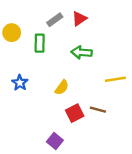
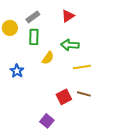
gray rectangle: (55, 20) -> (33, 17), moved
yellow line: (115, 79) -> (82, 67), moved
yellow semicircle: (62, 87) -> (48, 58), moved

